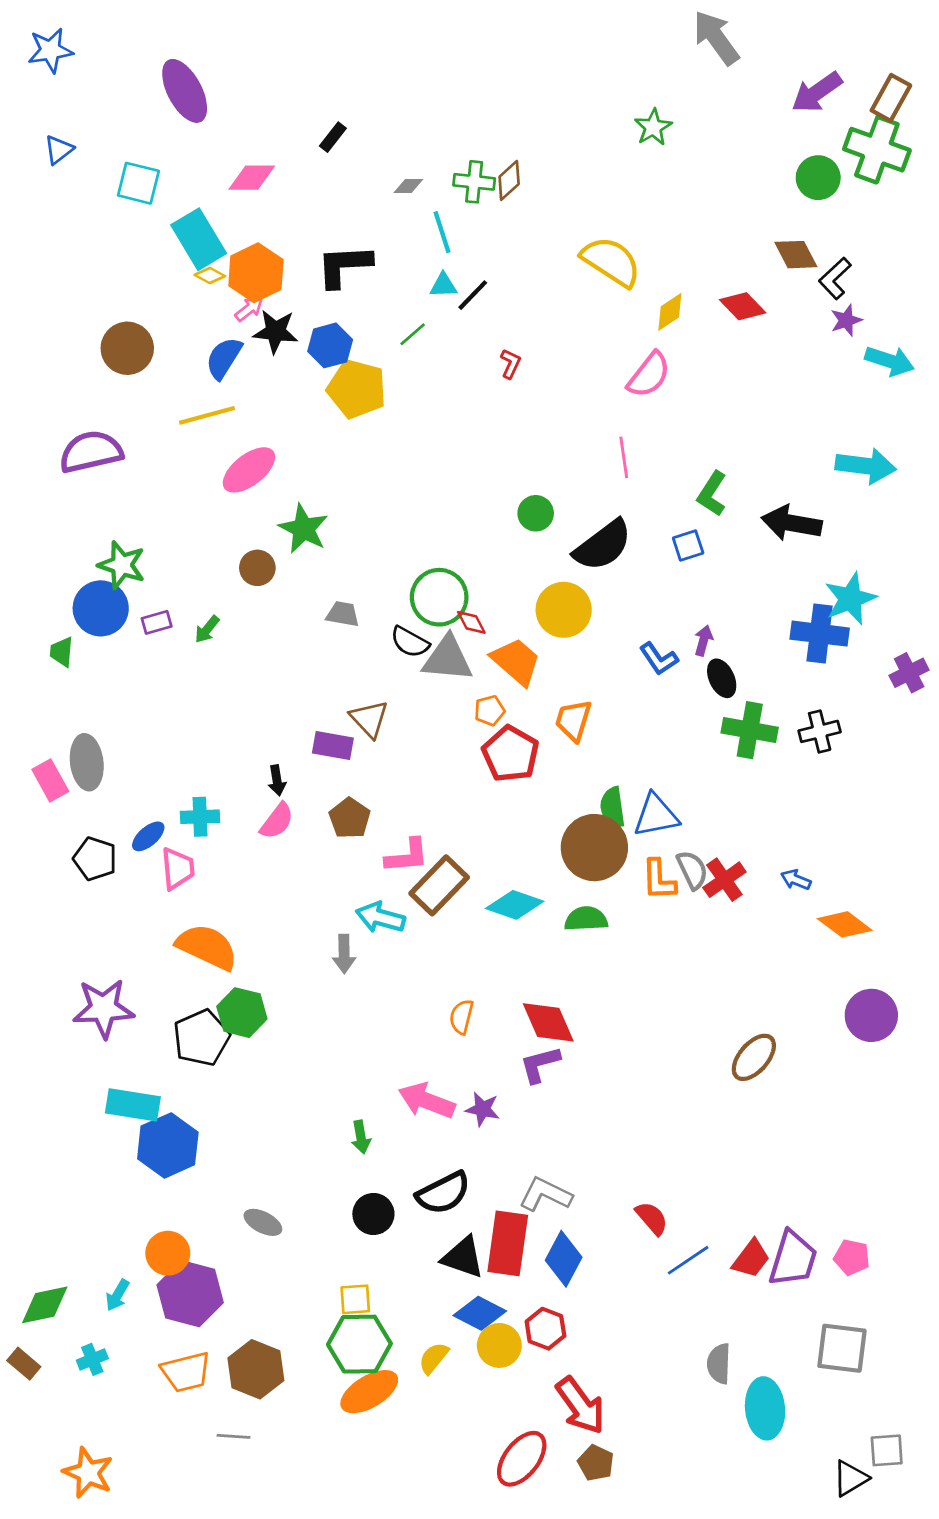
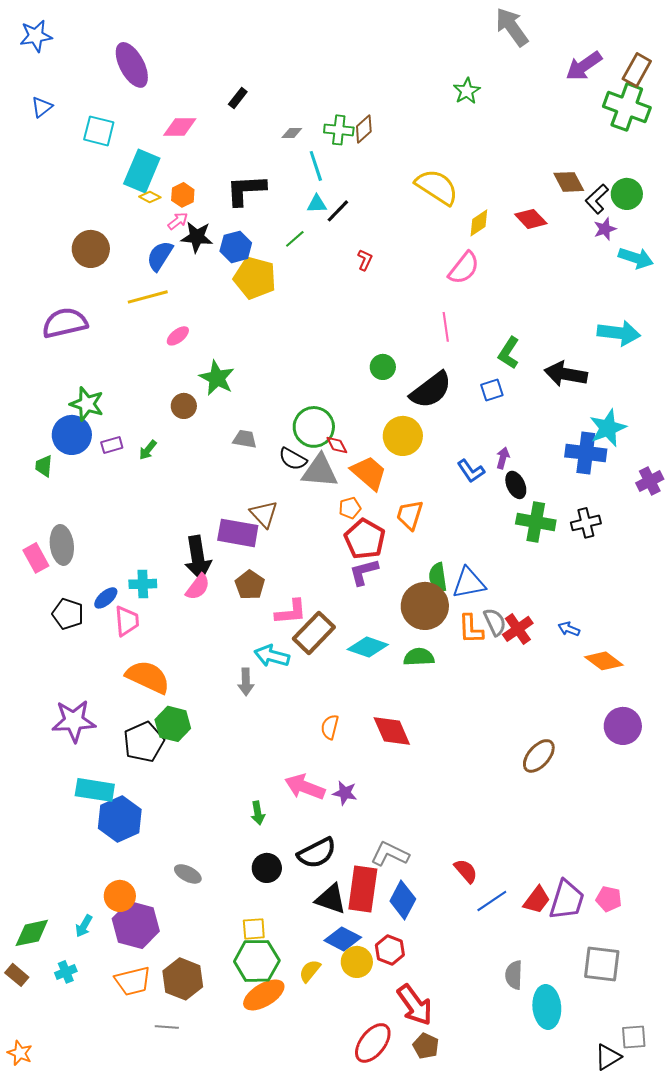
green circle: (818, 178) -> (627, 194), moved
cyan rectangle: (199, 239) -> (142, 171), turned 54
orange hexagon: (256, 273) -> (183, 195), size x0.6
pink ellipse: (249, 470) -> (178, 336), size x0.6
purple rectangle: (333, 745) -> (238, 533), size x1.4
black arrow: (277, 780) -> (198, 558), size x2.0
purple L-shape: (540, 1064) -> (364, 572), moved
orange star: (88, 1473) -> (20, 1053), moved, size x0.7

